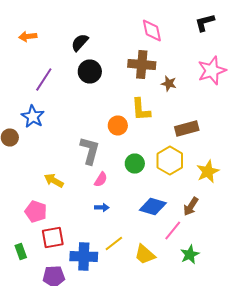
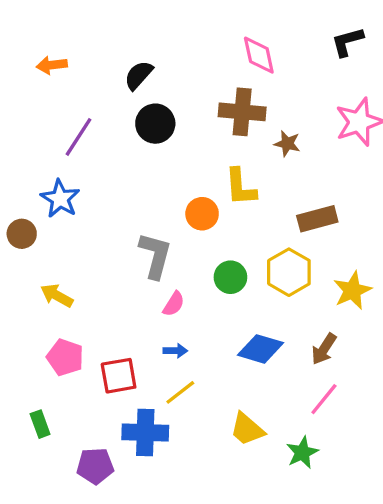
yellow arrow: (54, 180) -> (57, 296), moved
pink line: (173, 230) -> (324, 399), moved
red square: (53, 238) -> (119, 376), moved
yellow line: (114, 244) -> (180, 392), moved
green star: (190, 254) -> (302, 453), moved

